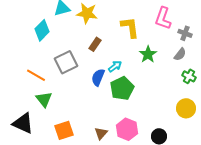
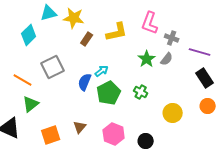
yellow L-shape: (130, 27) -> (117, 32), turned 85
brown rectangle: (95, 44) -> (87, 39), moved
green star: (148, 54) -> (147, 59), moved
green cross: (189, 76) -> (141, 92), moved
green triangle: (44, 99) -> (31, 104), turned 30
brown triangle: (101, 133) -> (80, 127), moved

